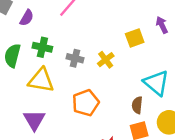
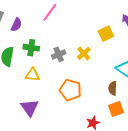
gray cross: (75, 58) -> (59, 54), turned -32
yellow triangle: (41, 80) -> (33, 75), size x0.7
orange pentagon: (86, 103) -> (70, 90), turned -30

